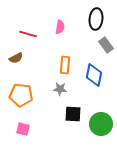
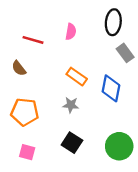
brown semicircle: (16, 58) -> (19, 68), turned 80
orange rectangle: (65, 65) -> (77, 77), turned -60
black square: (73, 114) -> (72, 143), moved, turned 30

